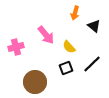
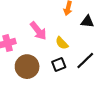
black triangle: (94, 26) -> (87, 22), turned -32
brown circle: (35, 82) -> (27, 67), moved

